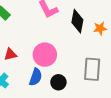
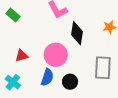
black diamond: (77, 21) -> (77, 33), moved

